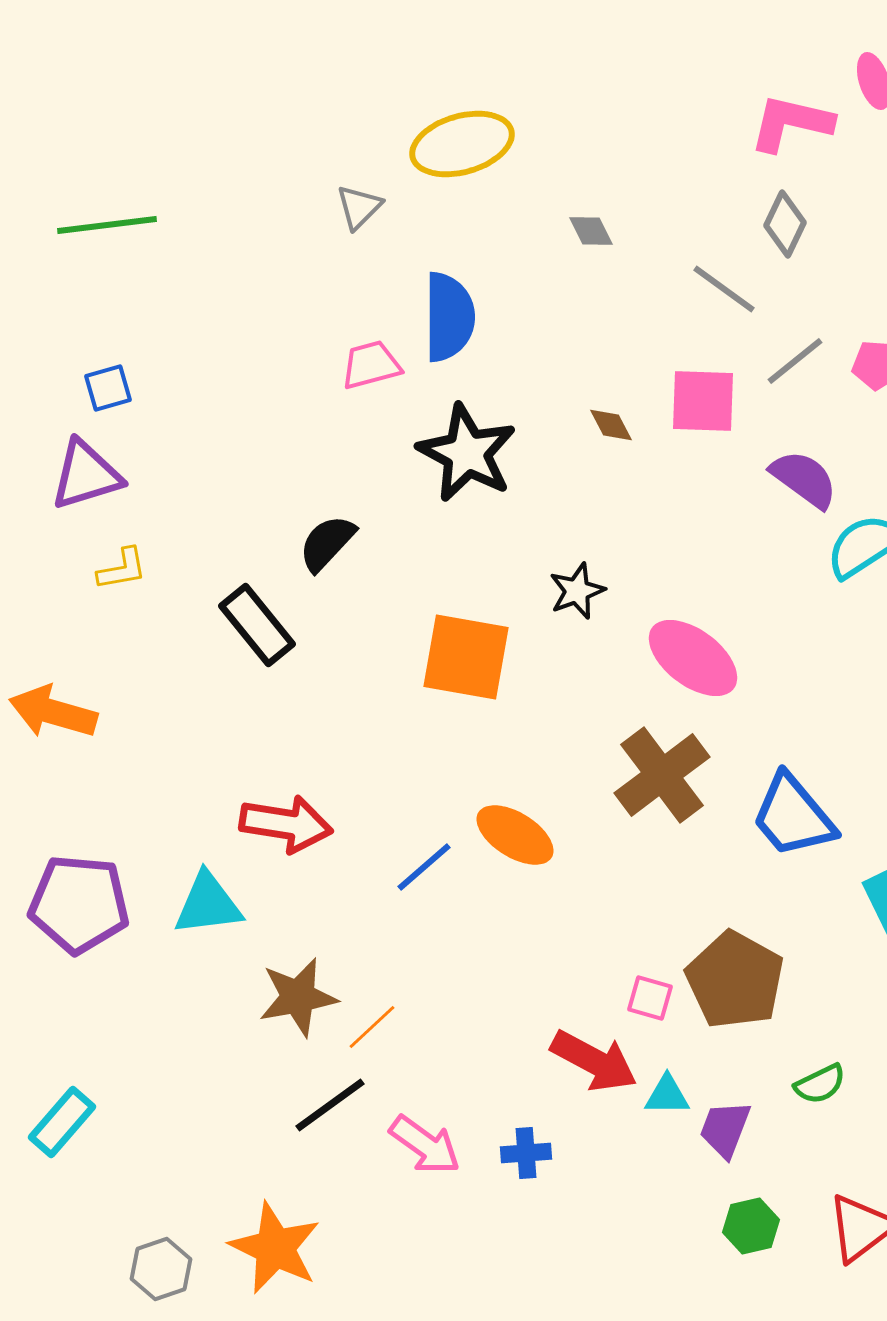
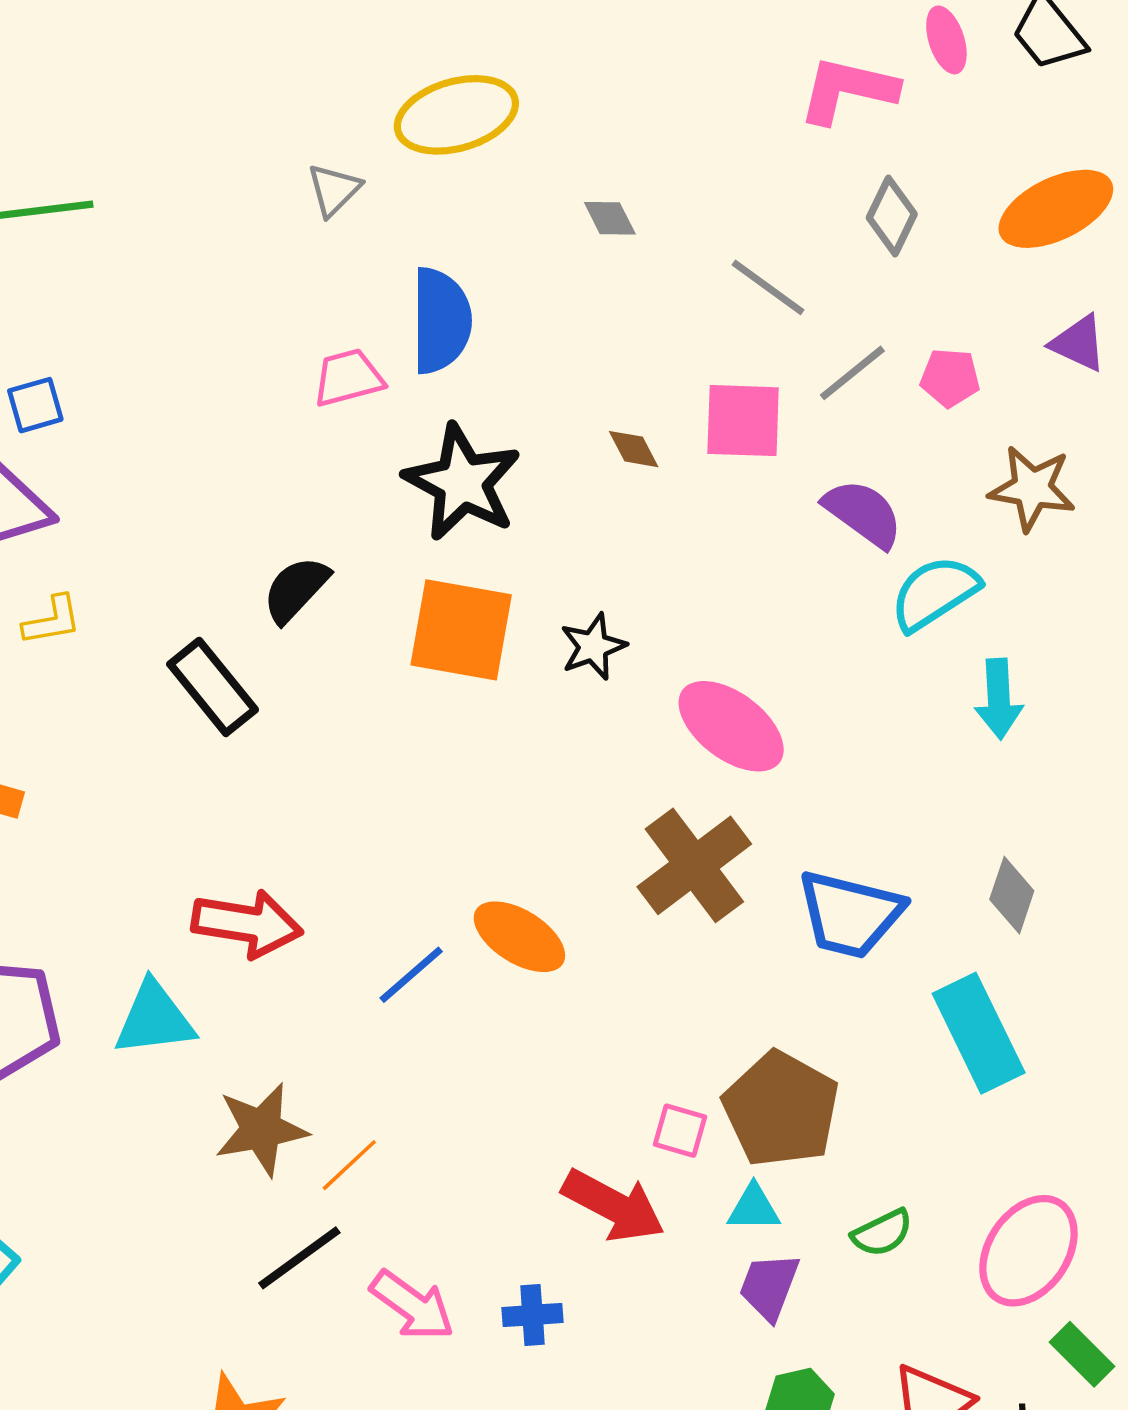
gray diamond: (785, 224) -> (892, 216), moved
orange square: (466, 657) -> (461, 630), moved
blue trapezoid: (793, 816) -> (850, 914), turned -36
cyan triangle: (667, 1095) -> (754, 1208), moved

